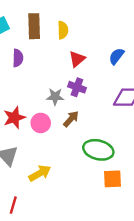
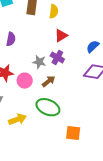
blue semicircle: (116, 56) -> (93, 47), moved
purple semicircle: (18, 58) -> (11, 39), moved
green ellipse: (98, 150) -> (48, 107), moved

